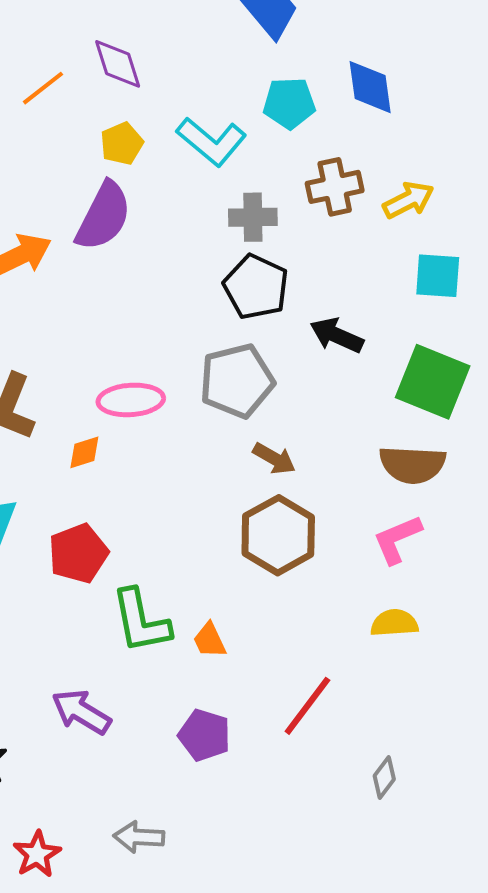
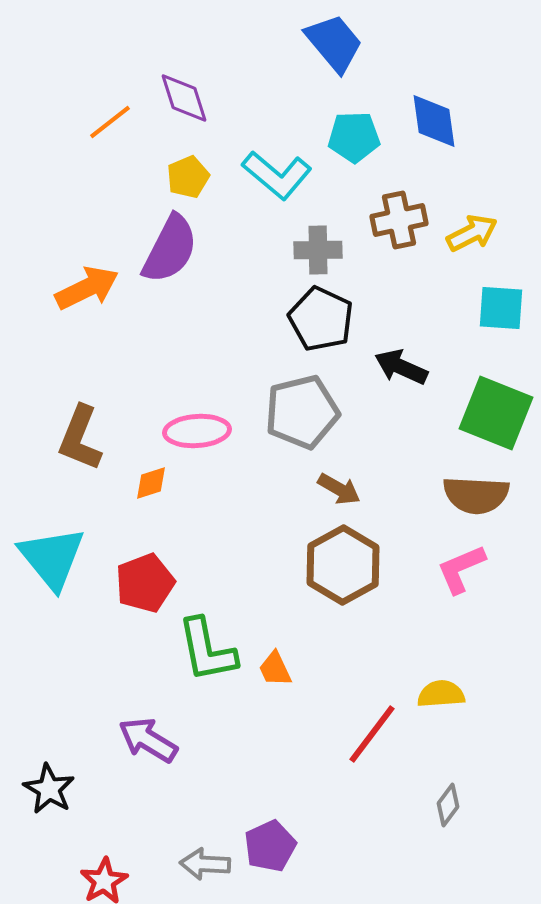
yellow semicircle: (394, 623) -> (441, 694), moved
purple pentagon: (204, 735) -> (270, 846), moved, turned 30

